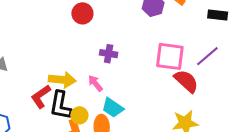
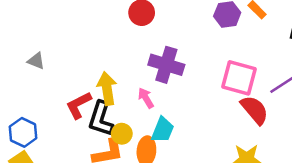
purple cross: (109, 54) -> (166, 65), size x1.6
yellow arrow: (62, 80) -> (107, 89), turned -112
cyan trapezoid: (113, 108) -> (163, 130), turned -110

